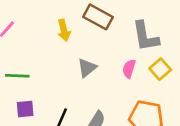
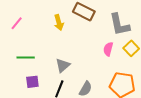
gray triangle: (87, 68) -> (63, 65), moved

